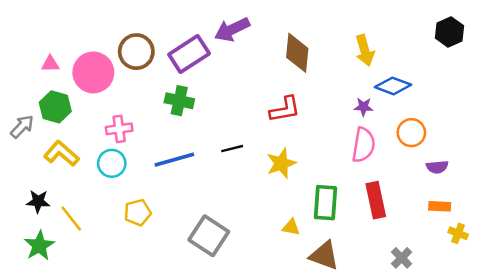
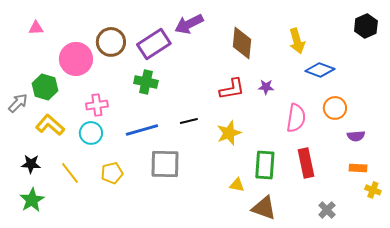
pink triangle: (50, 64) -> (36, 28), moved
purple star: (363, 107) -> (266, 87), moved
yellow line: (71, 219) -> (70, 173), moved
gray square: (209, 236) -> (165, 164), moved, turned -32

